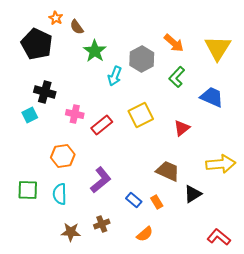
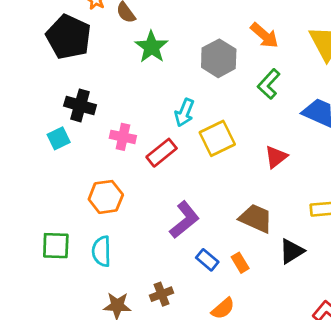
cyan arrow: (115, 76) -> (184, 113), moved
purple L-shape: (101, 180) -> (184, 220), moved

